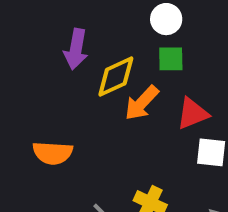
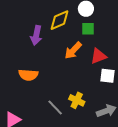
purple arrow: (76, 49) -> (36, 35), moved
yellow diamond: (116, 77) -> (59, 20), moved

